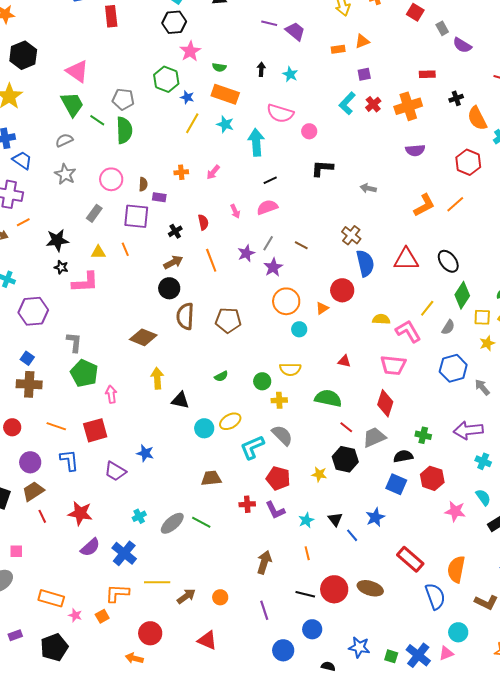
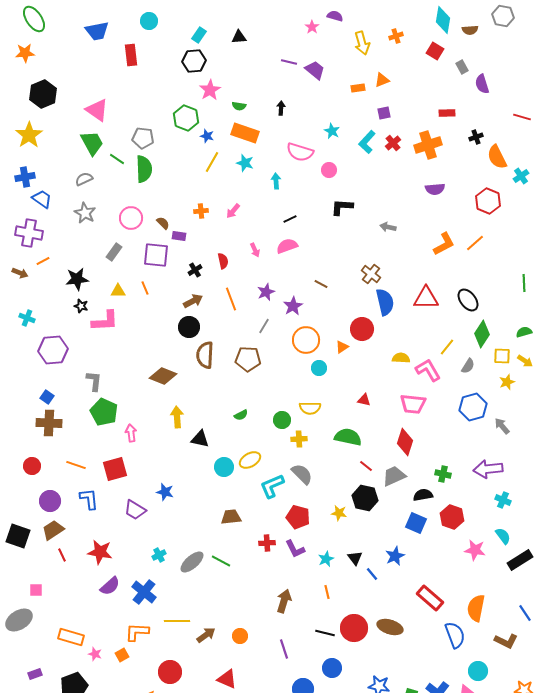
purple semicircle: (462, 45) -> (482, 84), turned 42
cyan star: (290, 74) -> (332, 131), moved
cyan arrow: (256, 142) -> (276, 181), size x0.6
brown semicircle: (143, 184) -> (163, 223), turned -48
gray line: (268, 243) -> (264, 326), moved

